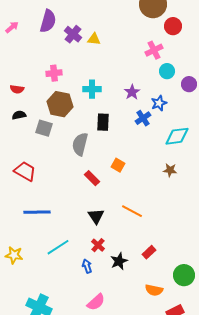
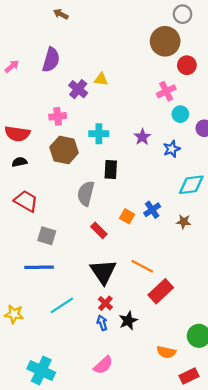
purple cross: (73, 34) -> (78, 89), moved
red semicircle: (17, 89) -> (17, 134), size x1.6
blue cross: (143, 118) -> (152, 210), moved
gray square: (44, 128) -> (47, 236), moved
red trapezoid: (25, 171) -> (26, 201), moved
black triangle: (96, 216) -> (103, 272), size x1.5
red rectangle: (149, 252) -> (161, 291), moved, size x1.6
blue arrow: (87, 266) -> (102, 323), moved

